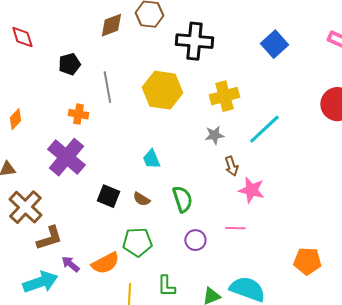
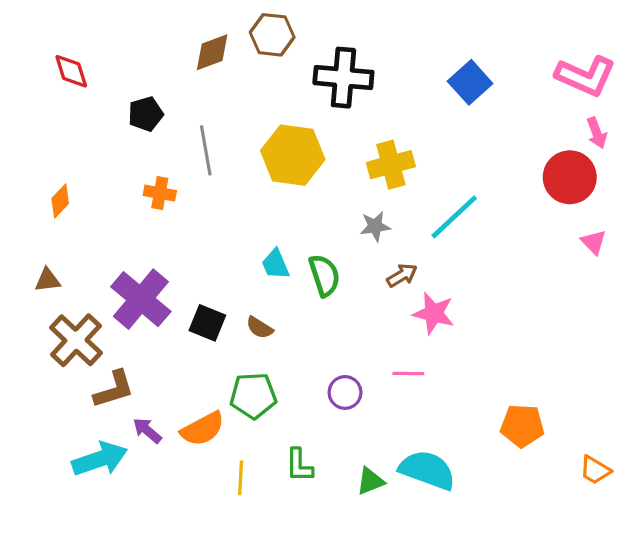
purple cross: (66, 157) -> (141, 299), moved
brown arrow: (231, 166) -> (402, 275), turned -102
green semicircle: (182, 199) -> (324, 275), moved

